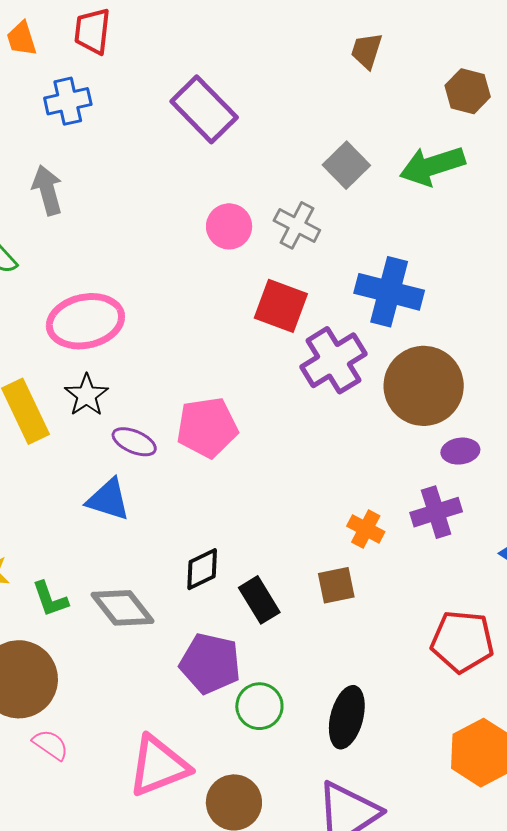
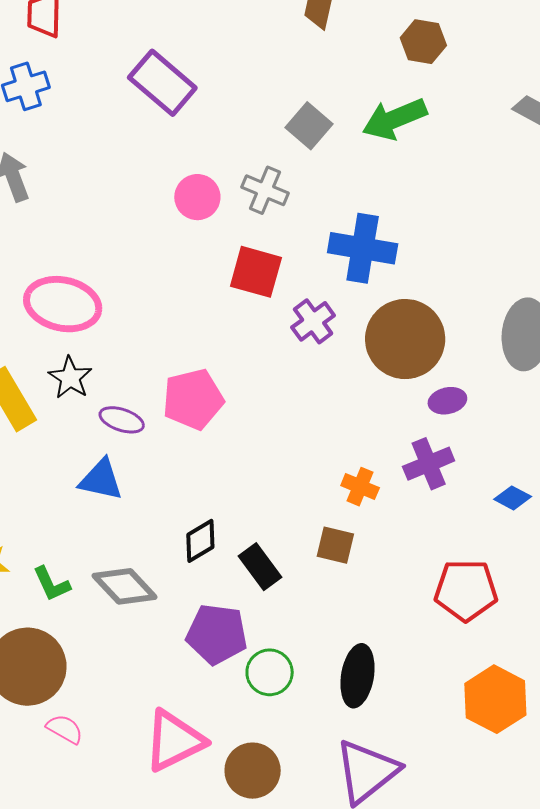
pink ellipse: (85, 321) -> (63, 304), turned 30
purple cross: (333, 360) -> (313, 321), size x0.7
brown square: (336, 585) -> (335, 545), turned 30

